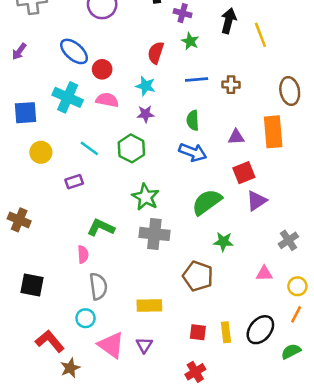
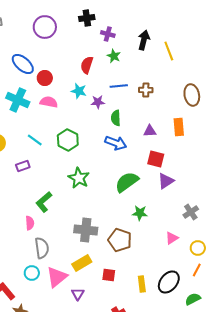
purple star: (146, 114) -> (98, 102), moved
orange rectangle: (273, 132) -> (179, 127), size x0.7
red square: (244, 173) -> (156, 159), turned 36
green L-shape: (101, 228) -> (44, 202), turned -65
gray cross: (154, 234) -> (86, 230), moved
pink triangle: (264, 274) -> (172, 238), turned -32
yellow rectangle: (149, 305) -> (82, 263), turned -30
red square: (198, 332) -> (109, 275), moved
pink triangle: (111, 345) -> (57, 277), moved, turned 45

